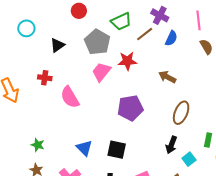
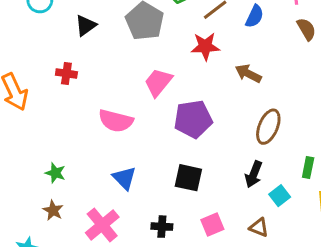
red star: (127, 61) -> (205, 46), moved
pink trapezoid: (101, 72) -> (158, 82), moved
pink semicircle: (70, 97) -> (116, 121), moved, turned -45
black square: (117, 150) -> (188, 178), moved

